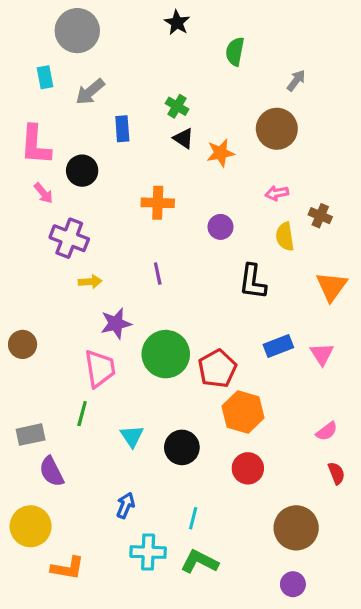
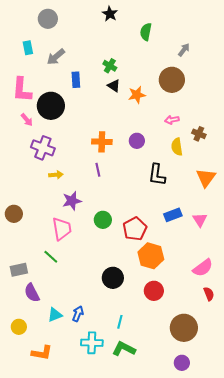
gray circle: (77, 31) -> (48, 19), size x0.7
black circle: (82, 171) -> (51, 106), size x1.4
orange cross: (158, 203) -> (102, 142), moved
green circle: (166, 354) -> (103, 220), size x0.6
green line: (82, 414) -> (51, 257), turned -63
pink semicircle: (327, 431) -> (203, 268), size x1.5
cyan triangle: (132, 436) -> (55, 315), moved, turned 42
yellow circle: (31, 526) -> (19, 327), size x0.6

